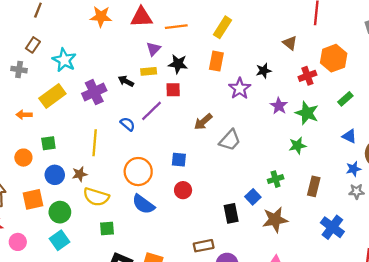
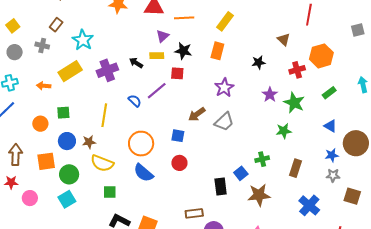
purple star: (240, 88) -> (224, 88), moved
brown arrow: (203, 122) -> (197, 114), moved

